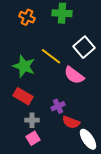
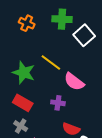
white square: (84, 47) -> (84, 35), moved
purple cross: (58, 106) -> (58, 103), moved, turned 32
gray cross: (32, 120) -> (21, 126), moved, turned 32

